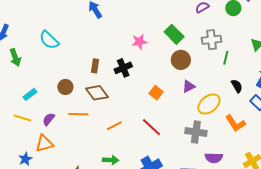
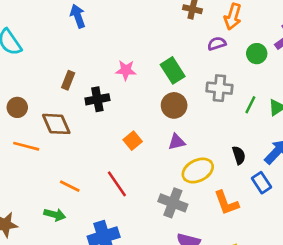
green line: (226, 58) -> (250, 105), moved
brown rectangle: (95, 66) -> (68, 80), moved
orange line: (114, 126) -> (70, 186), moved, turned 42

